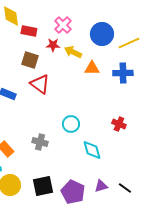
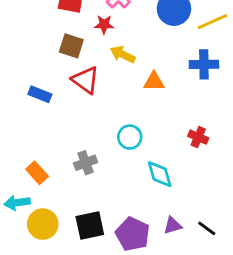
yellow arrow: (73, 52) -> (123, 54), moved
orange triangle: (92, 68) -> (154, 81), moved
gray cross: (40, 142) -> (86, 163), turned -35

